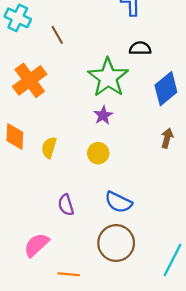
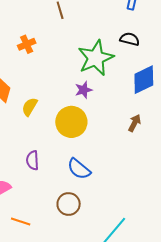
orange cross: (30, 80) -> (27, 44), size x0.6
yellow circle: (98, 153) -> (71, 122), size x1.6
brown circle: (116, 243) -> (69, 204), size x0.7

